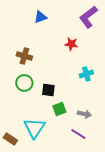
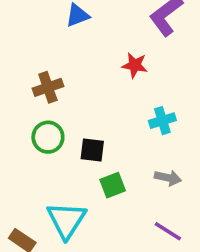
brown cross: (24, 56) -> (48, 87), turned -35
gray arrow: (84, 114) -> (168, 178), moved
purple line: (78, 134) -> (168, 231), moved

